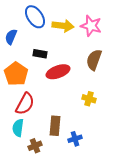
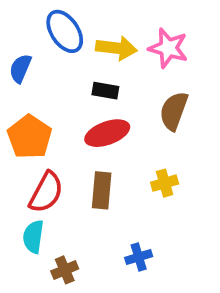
black rectangle: (40, 54) -> (105, 91), moved
yellow cross: (89, 99) -> (165, 183), turned -32
brown rectangle: (55, 126) -> (102, 190), moved

